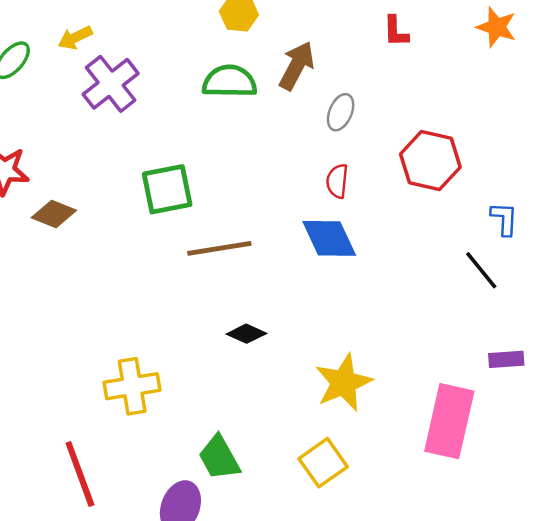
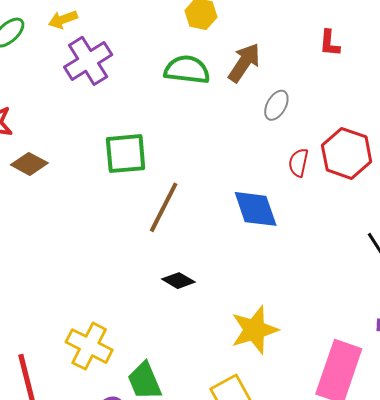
red semicircle: (337, 181) -> (298, 163), moved
brown line: (219, 248) -> (164, 207), turned -60
yellow cross: (132, 386) -> (89, 346), moved, turned 30

